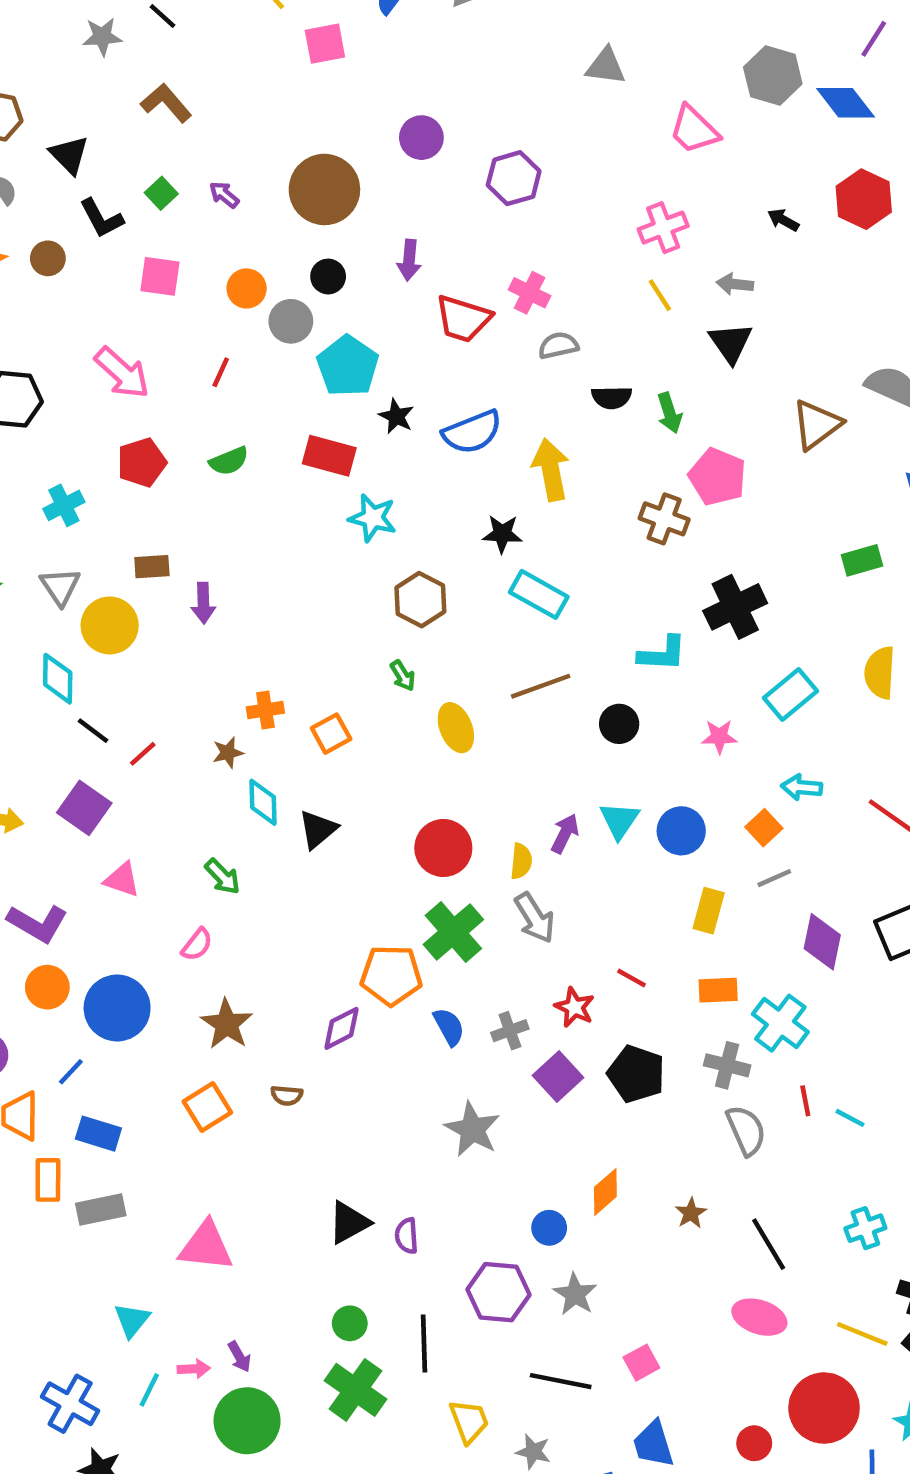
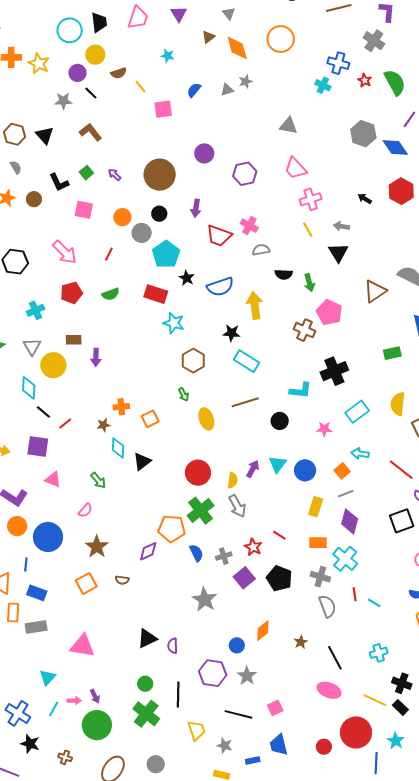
pink trapezoid: (694, 130) -> (295, 168), moved
black triangle: (69, 155) -> (45, 135), moved
purple square: (84, 808) -> (38, 446), turned -30
purple diamond: (822, 942) -> (350, 521), moved
blue line: (71, 1072) -> (26, 565), turned -40

